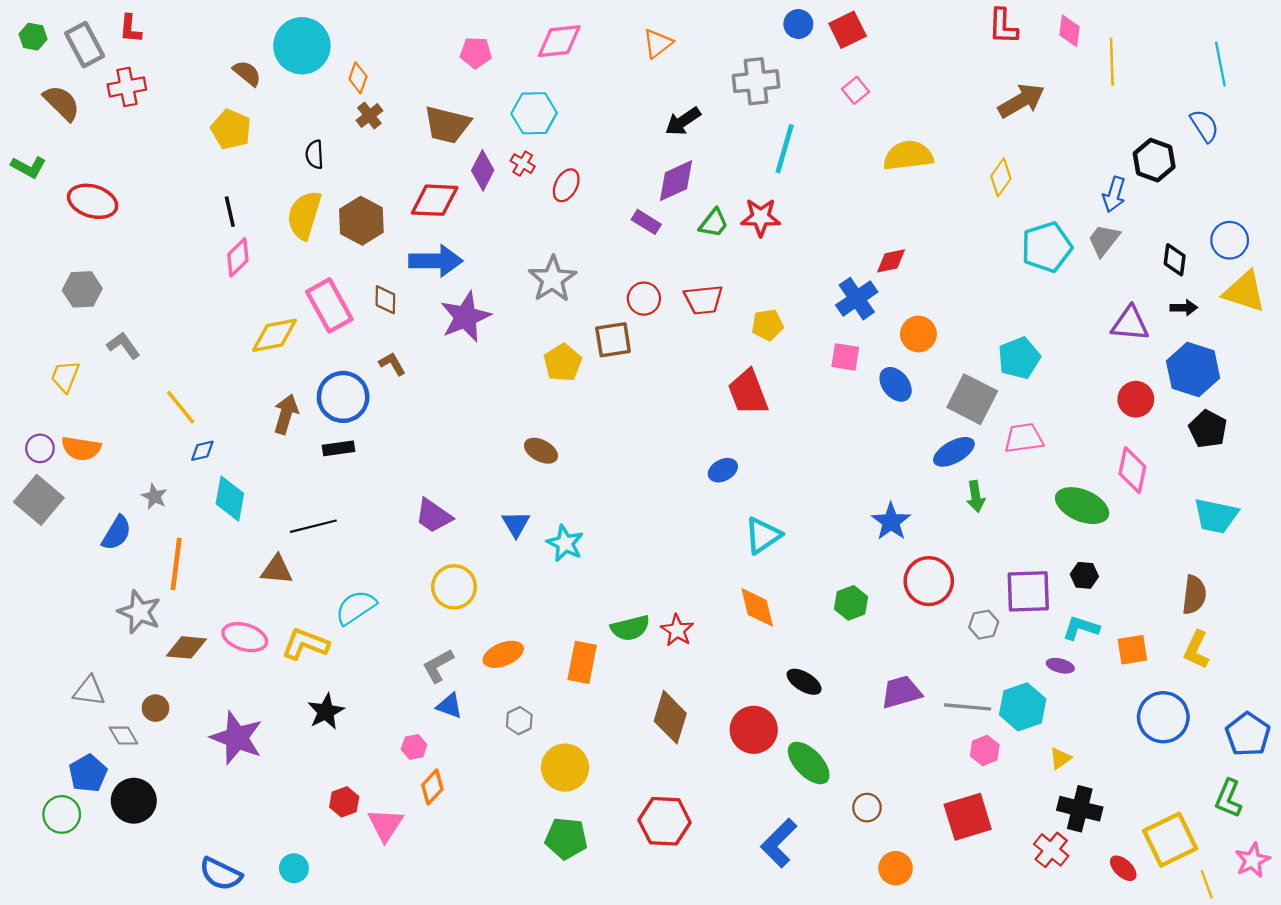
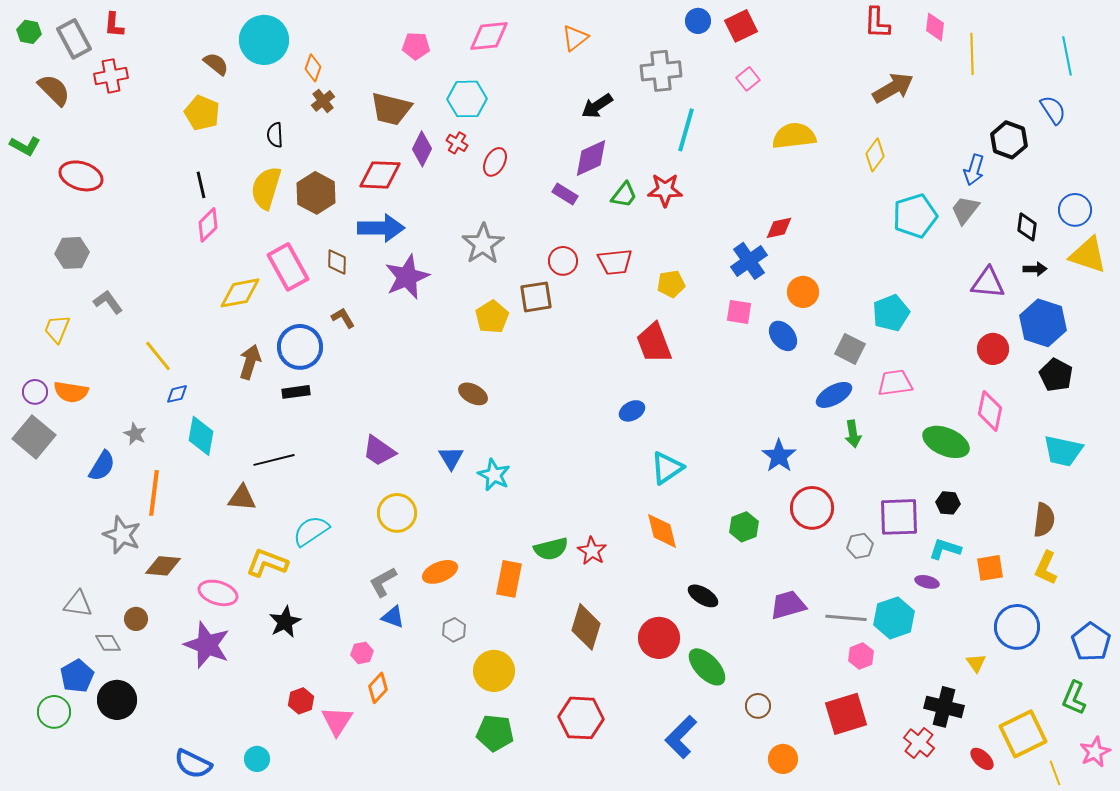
gray square: (972, 399) -> (850, 349), size x0.7
pink ellipse: (245, 637) -> (218, 593), moved
yellow triangle: (1060, 758) -> (976, 663), moved, turned -30

